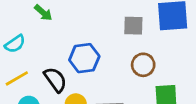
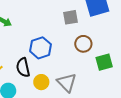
black semicircle: (55, 80) -> (23, 67), turned -144

